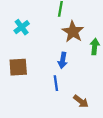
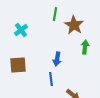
brown star: (73, 32) -> (74, 25), moved

